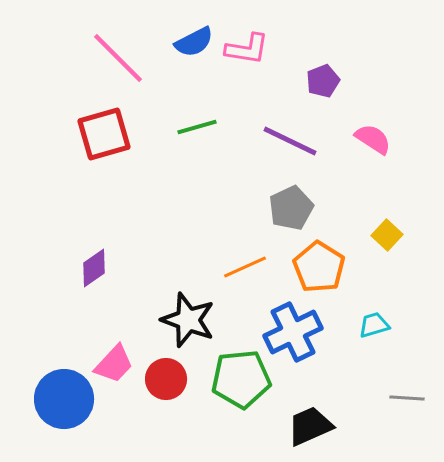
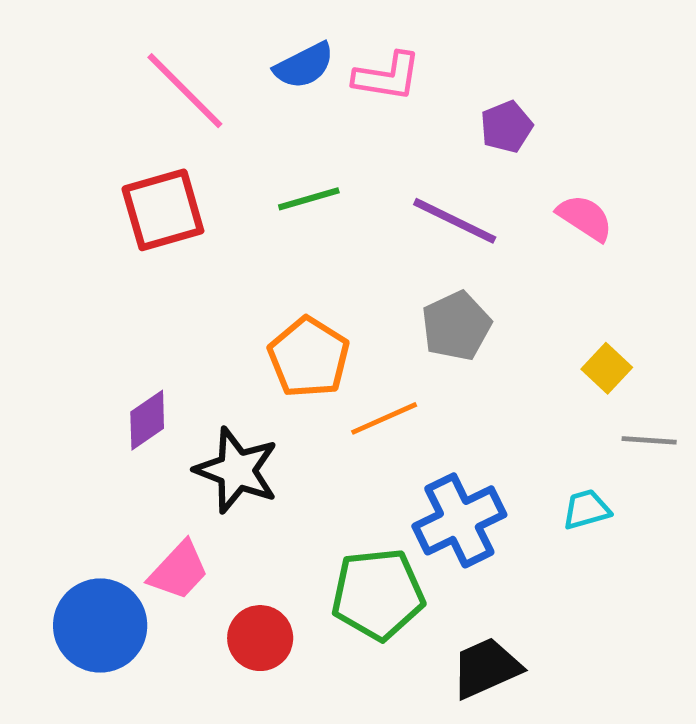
orange pentagon: (319, 267) -> (309, 357), moved
black star: (188, 320) -> (237, 470), moved
red circle: (166, 379) -> (260, 638), moved
gray line: (407, 398) -> (649, 440), moved

